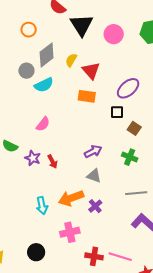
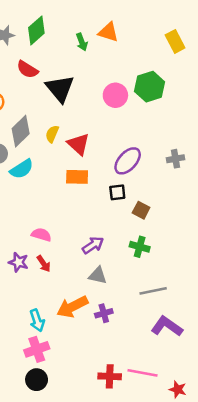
pink circle: (114, 34) -> (115, 95), moved
pink semicircle: (43, 124) -> (41, 235), moved, turned -105
purple cross: (95, 206) -> (104, 313), turned 32
pink cross: (70, 232) -> (37, 349), moved

